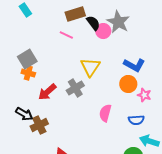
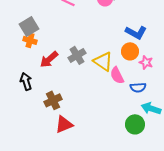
yellow triangle: (90, 67) -> (103, 61), moved, turned -30
pink semicircle: (105, 113) -> (117, 75), moved, turned -42
black arrow: (24, 114) -> (26, 81), turned -138
brown cross: (39, 125) -> (53, 100), moved

